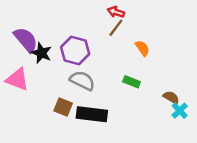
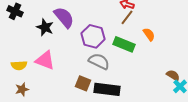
purple semicircle: (26, 40) -> (64, 17), moved
black star: (41, 53) -> (45, 27), moved
green rectangle: (132, 82) -> (124, 44), moved, size x1.5

